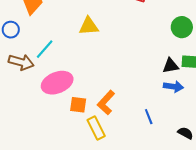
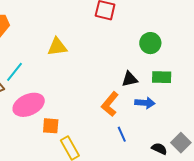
black triangle: (170, 66) -> (130, 79), moved
orange L-shape: (106, 103) -> (110, 104), moved

